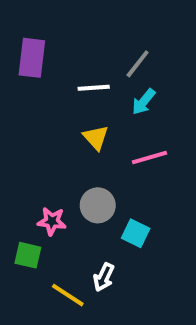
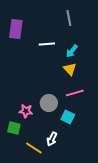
gray line: (138, 64) -> (69, 18), moved, turned -49
yellow triangle: (96, 138) -> (70, 69), moved
pink line: (150, 158) -> (75, 93), moved

